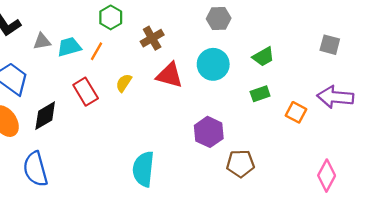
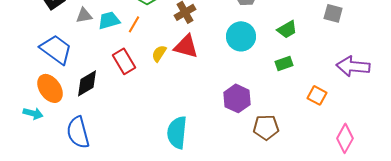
gray square: (330, 45) -> (333, 13), moved
red triangle: (170, 75) -> (186, 46), moved
orange square: (296, 112) -> (317, 95), moved

